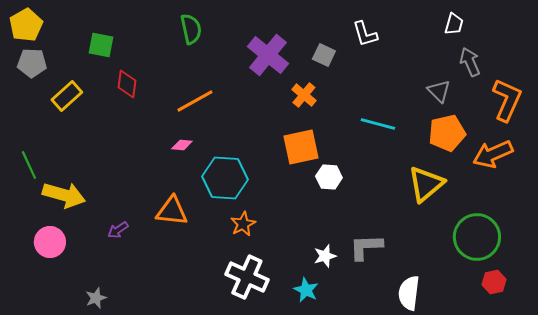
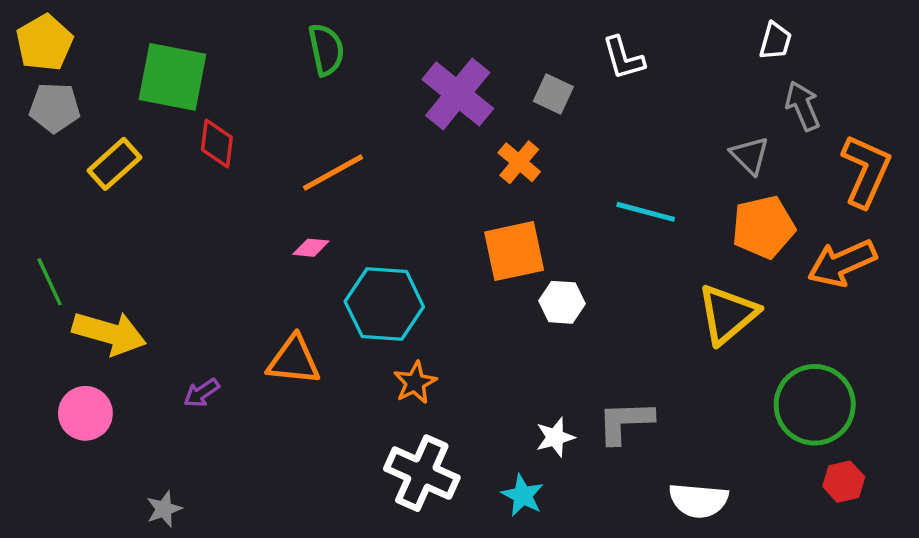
green square: (101, 45) -> (173, 77), size x1.6
white semicircle: (409, 293) -> (699, 500), turned -92

